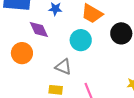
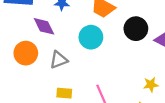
gray triangle: (63, 67) -> (59, 60), moved, turned -42

